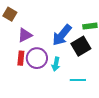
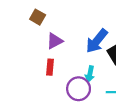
purple circle: (37, 58) -> (79, 89), moved

